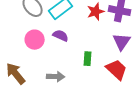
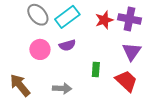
purple semicircle: (61, 36) -> (67, 45), turned 140

